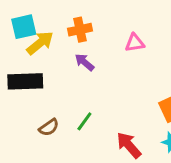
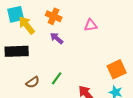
orange cross: (80, 30) -> (54, 16), turned 35
yellow arrow: (40, 43) -> (27, 25), turned -90

